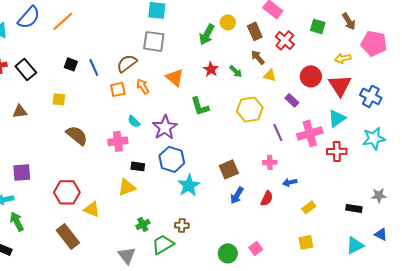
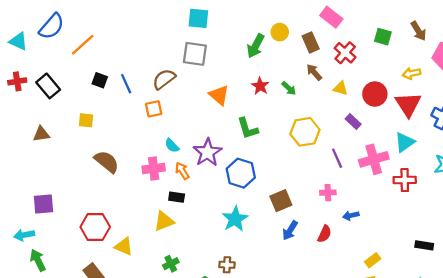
orange line: (63, 21) -> (83, 45), moved
yellow triangle: (270, 75) -> (340, 88), moved
orange arrow: (143, 86) -> (182, 171), moved
blue hexagon: (172, 159) -> (241, 173), moved
yellow rectangle: (309, 207) -> (373, 260), moved
green cross: (143, 224) -> (171, 264), moved

